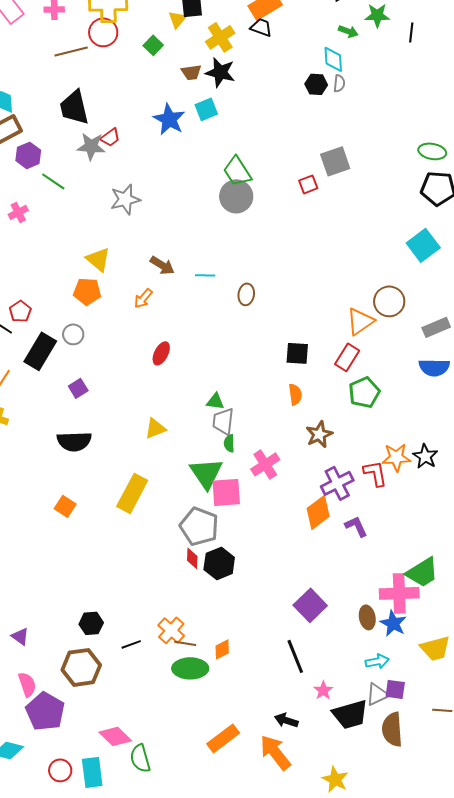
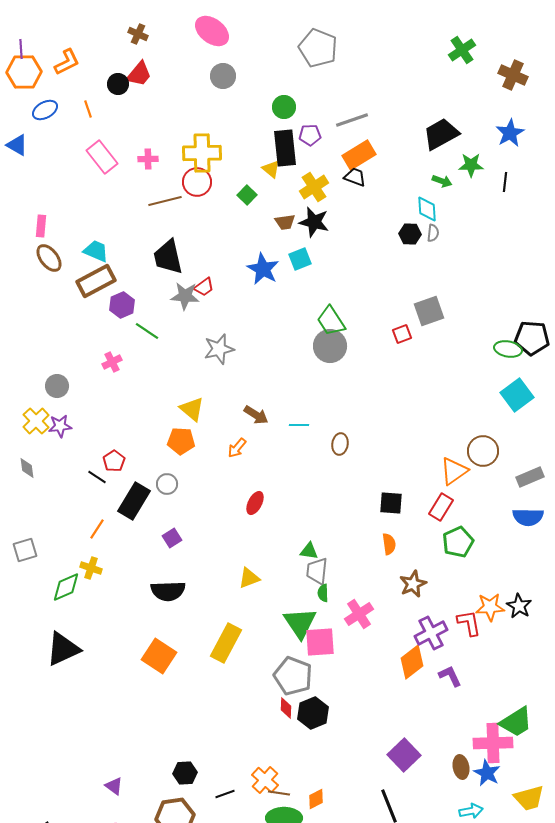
yellow triangle: (177, 19) -> (271, 169), turned -30
green ellipse: (432, 151) -> (508, 349), moved
orange square: (65, 506) -> (159, 656), size x1.6

